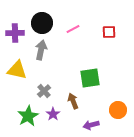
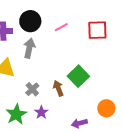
red square: (109, 32) -> (97, 30), size x1.5
green square: (90, 78) -> (78, 76), turned -35
brown arrow: (73, 101) -> (58, 88), moved

